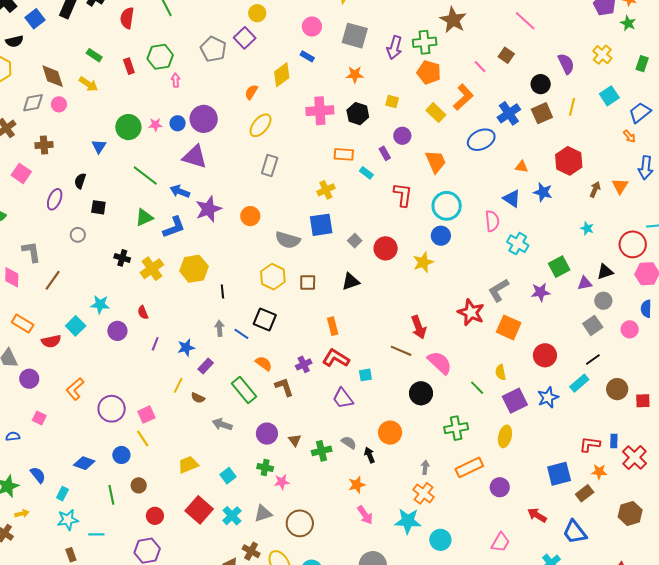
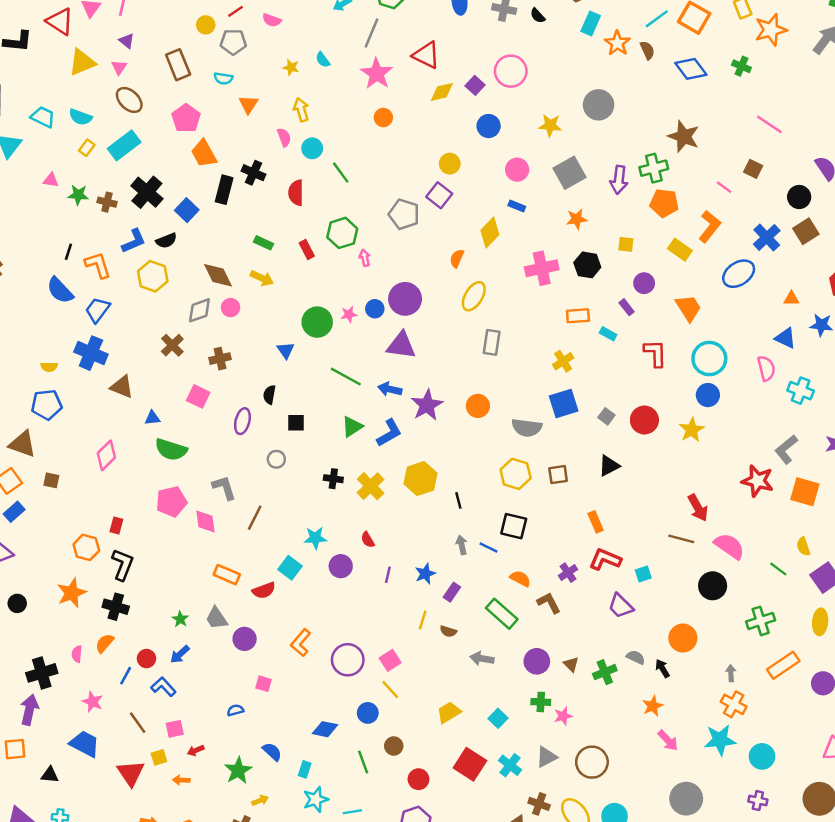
gray square: (355, 36) -> (570, 173), turned -36

